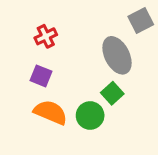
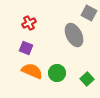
gray square: (141, 21) -> (89, 13), turned -35
green square: (112, 93) -> (87, 79), moved

